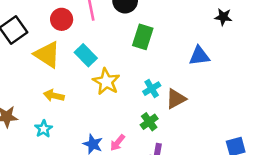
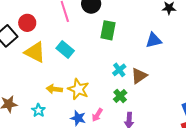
red circle: (62, 19) -> (27, 23), moved
yellow star: (106, 82) -> (78, 89), moved
yellow arrow: (54, 96) -> (54, 89), moved

